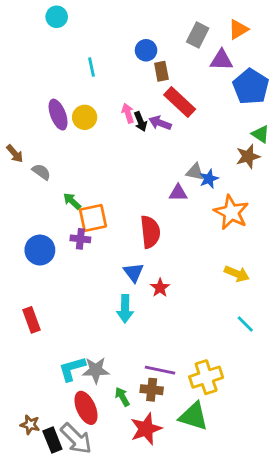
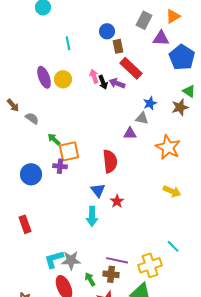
blue star: (209, 179) -> (150, 103), moved
cyan line: (245, 324) -> (173, 246), moved

